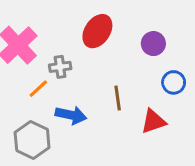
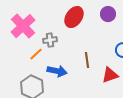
purple circle: (153, 44) -> (108, 14), moved

